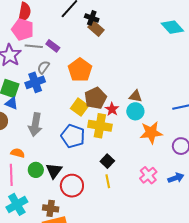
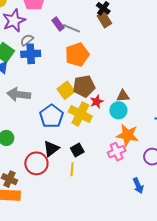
gray line: (34, 46) -> (71, 28), moved
gray semicircle: (43, 67) -> (27, 40), moved
brown triangle: (136, 96) -> (123, 96), turned -32
gray arrow: (35, 125) -> (19, 94), turned 70
black triangle: (54, 171) -> (51, 149), moved
pink cross: (148, 175) -> (117, 152), moved
blue arrow: (176, 178) -> (138, 186), turned 70

